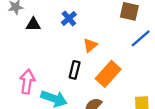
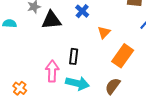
black triangle: (33, 24) -> (51, 20), size x1.5
black rectangle: (75, 70) -> (74, 56), moved

